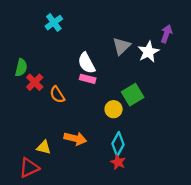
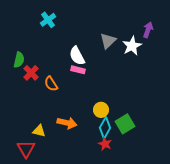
green square: (133, 95) -> (125, 124), moved
yellow circle: (114, 109) -> (101, 110), moved
red triangle: (29, 168) -> (26, 149), turned -36

